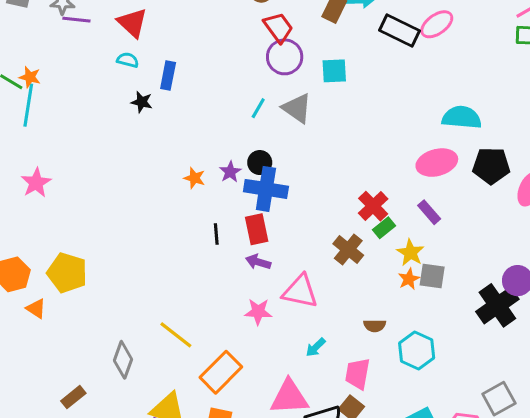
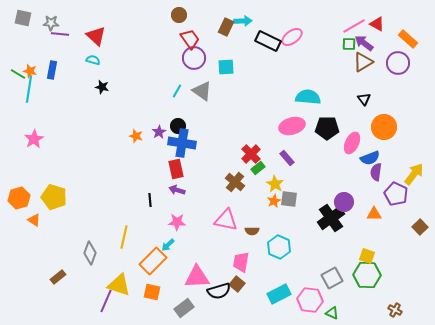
blue rectangle: (168, 76) -> (52, 70), moved
black line: (216, 234) -> (150, 200), moved
pink triangle: (300, 291) -> (226, 220), moved
yellow line: (176, 335) -> (124, 237), turned 65
cyan arrow: (316, 347) -> (168, 245), moved

